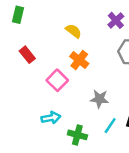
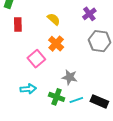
red rectangle: (27, 55) -> (18, 24), moved, turned 32
cyan line: (110, 126) -> (76, 100), turned 32
green cross: (77, 135) -> (57, 97), moved

